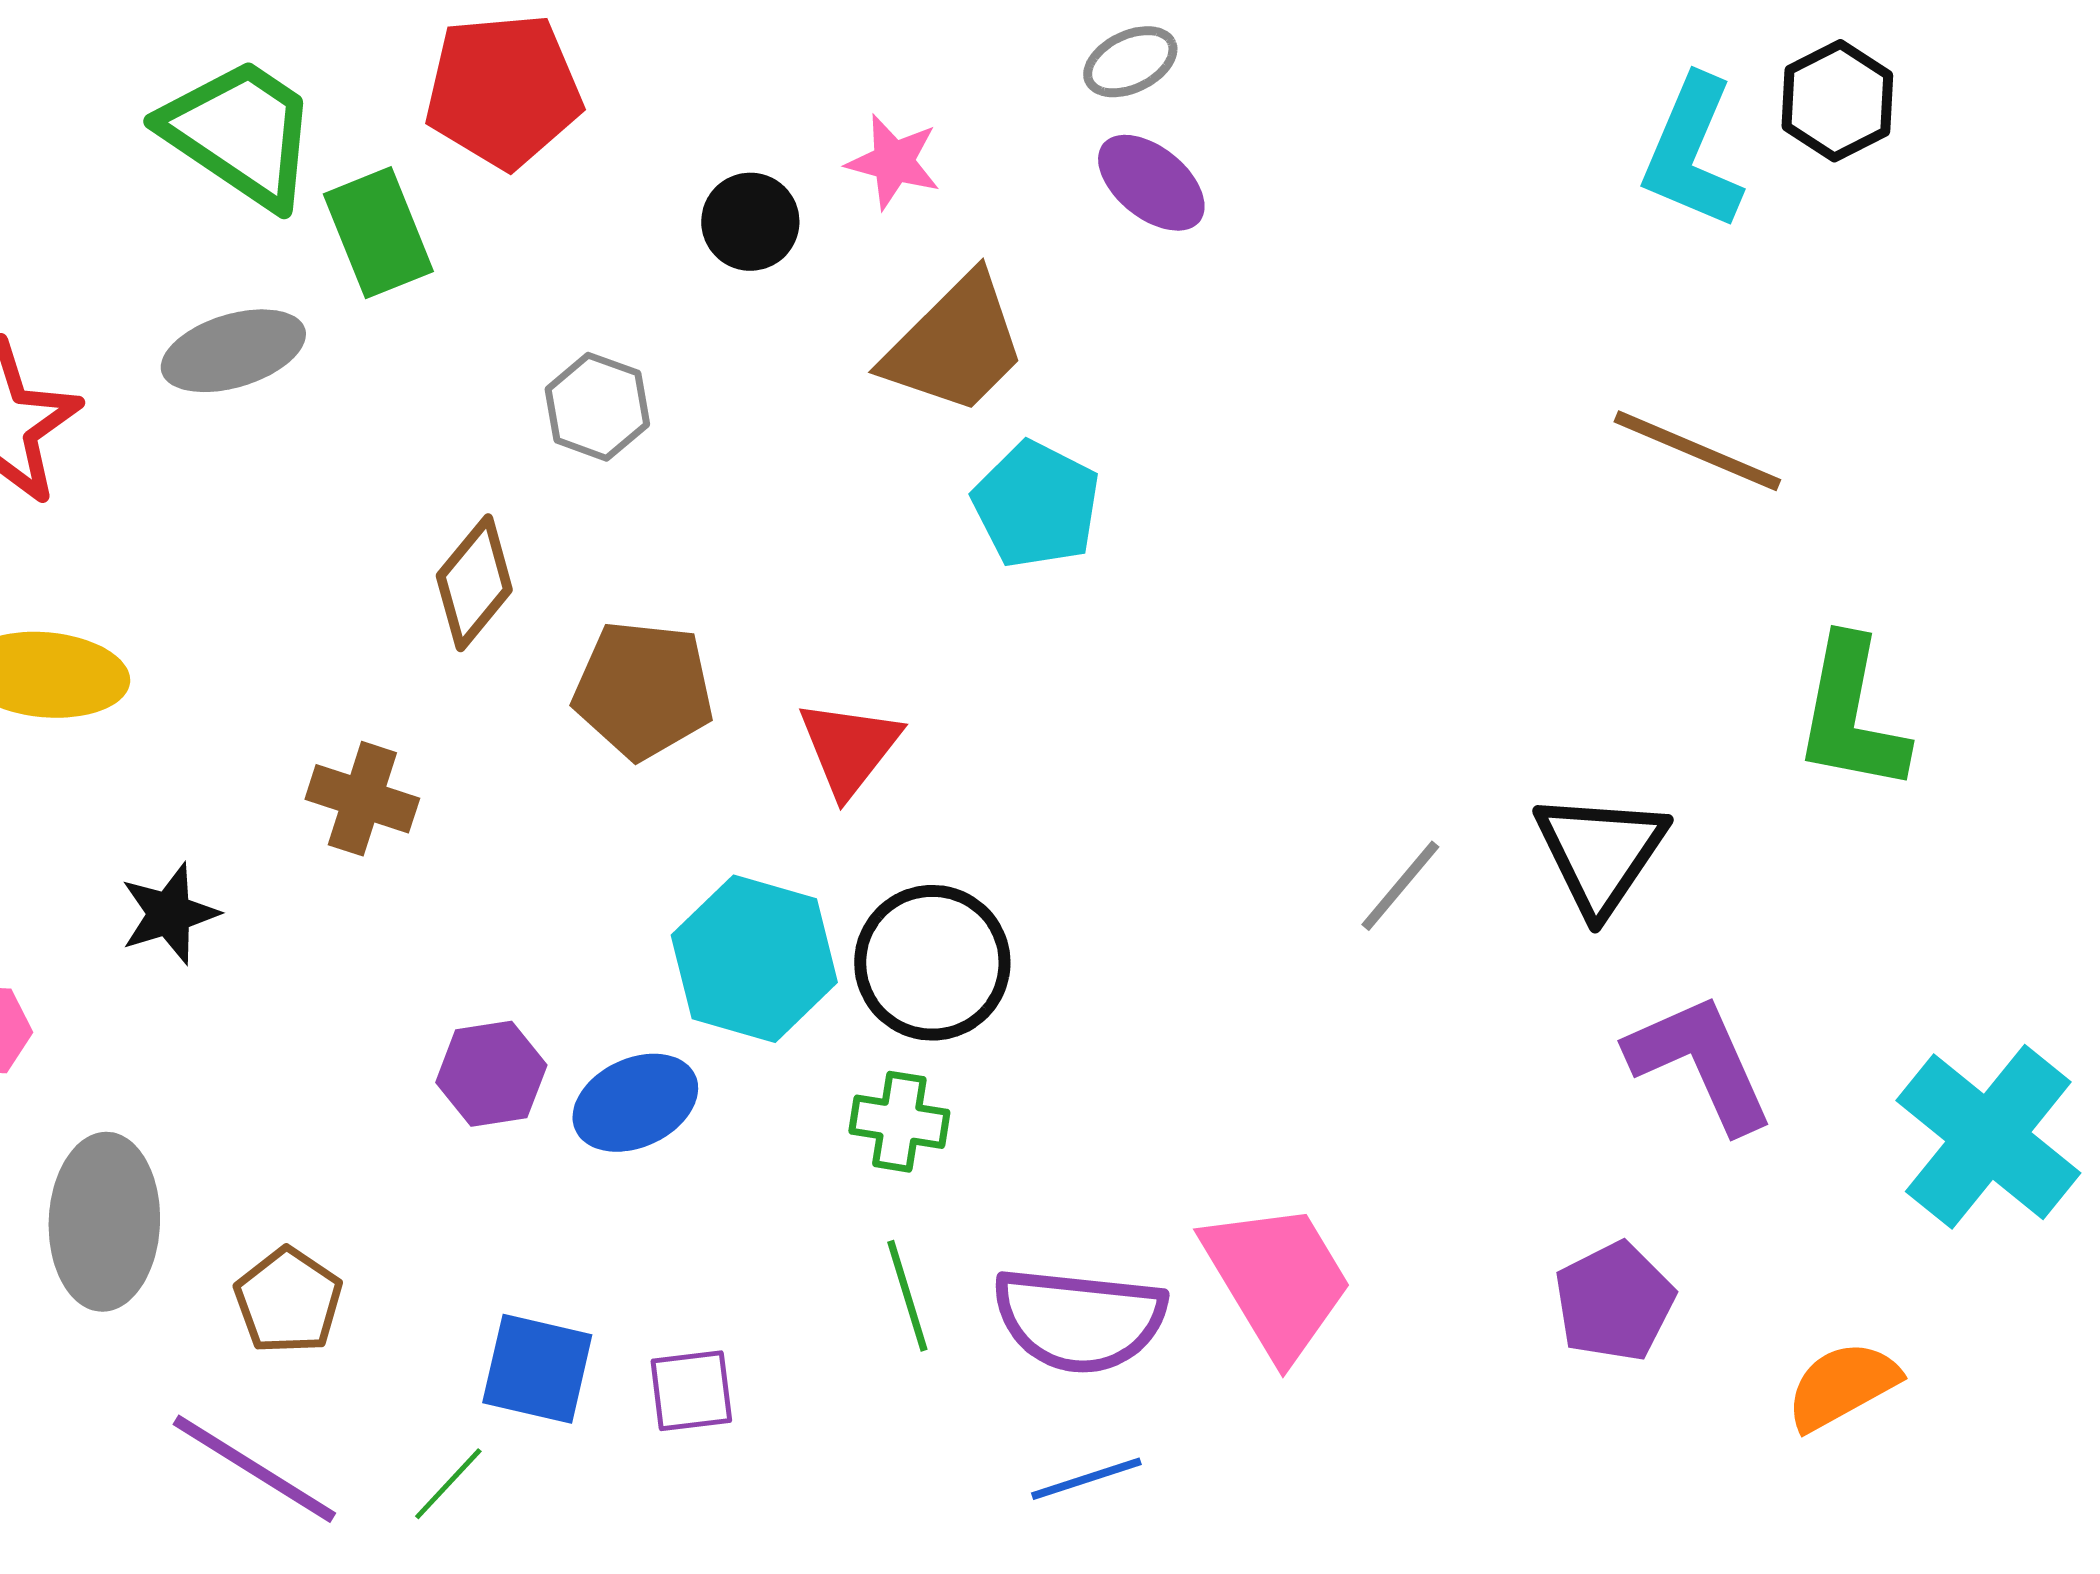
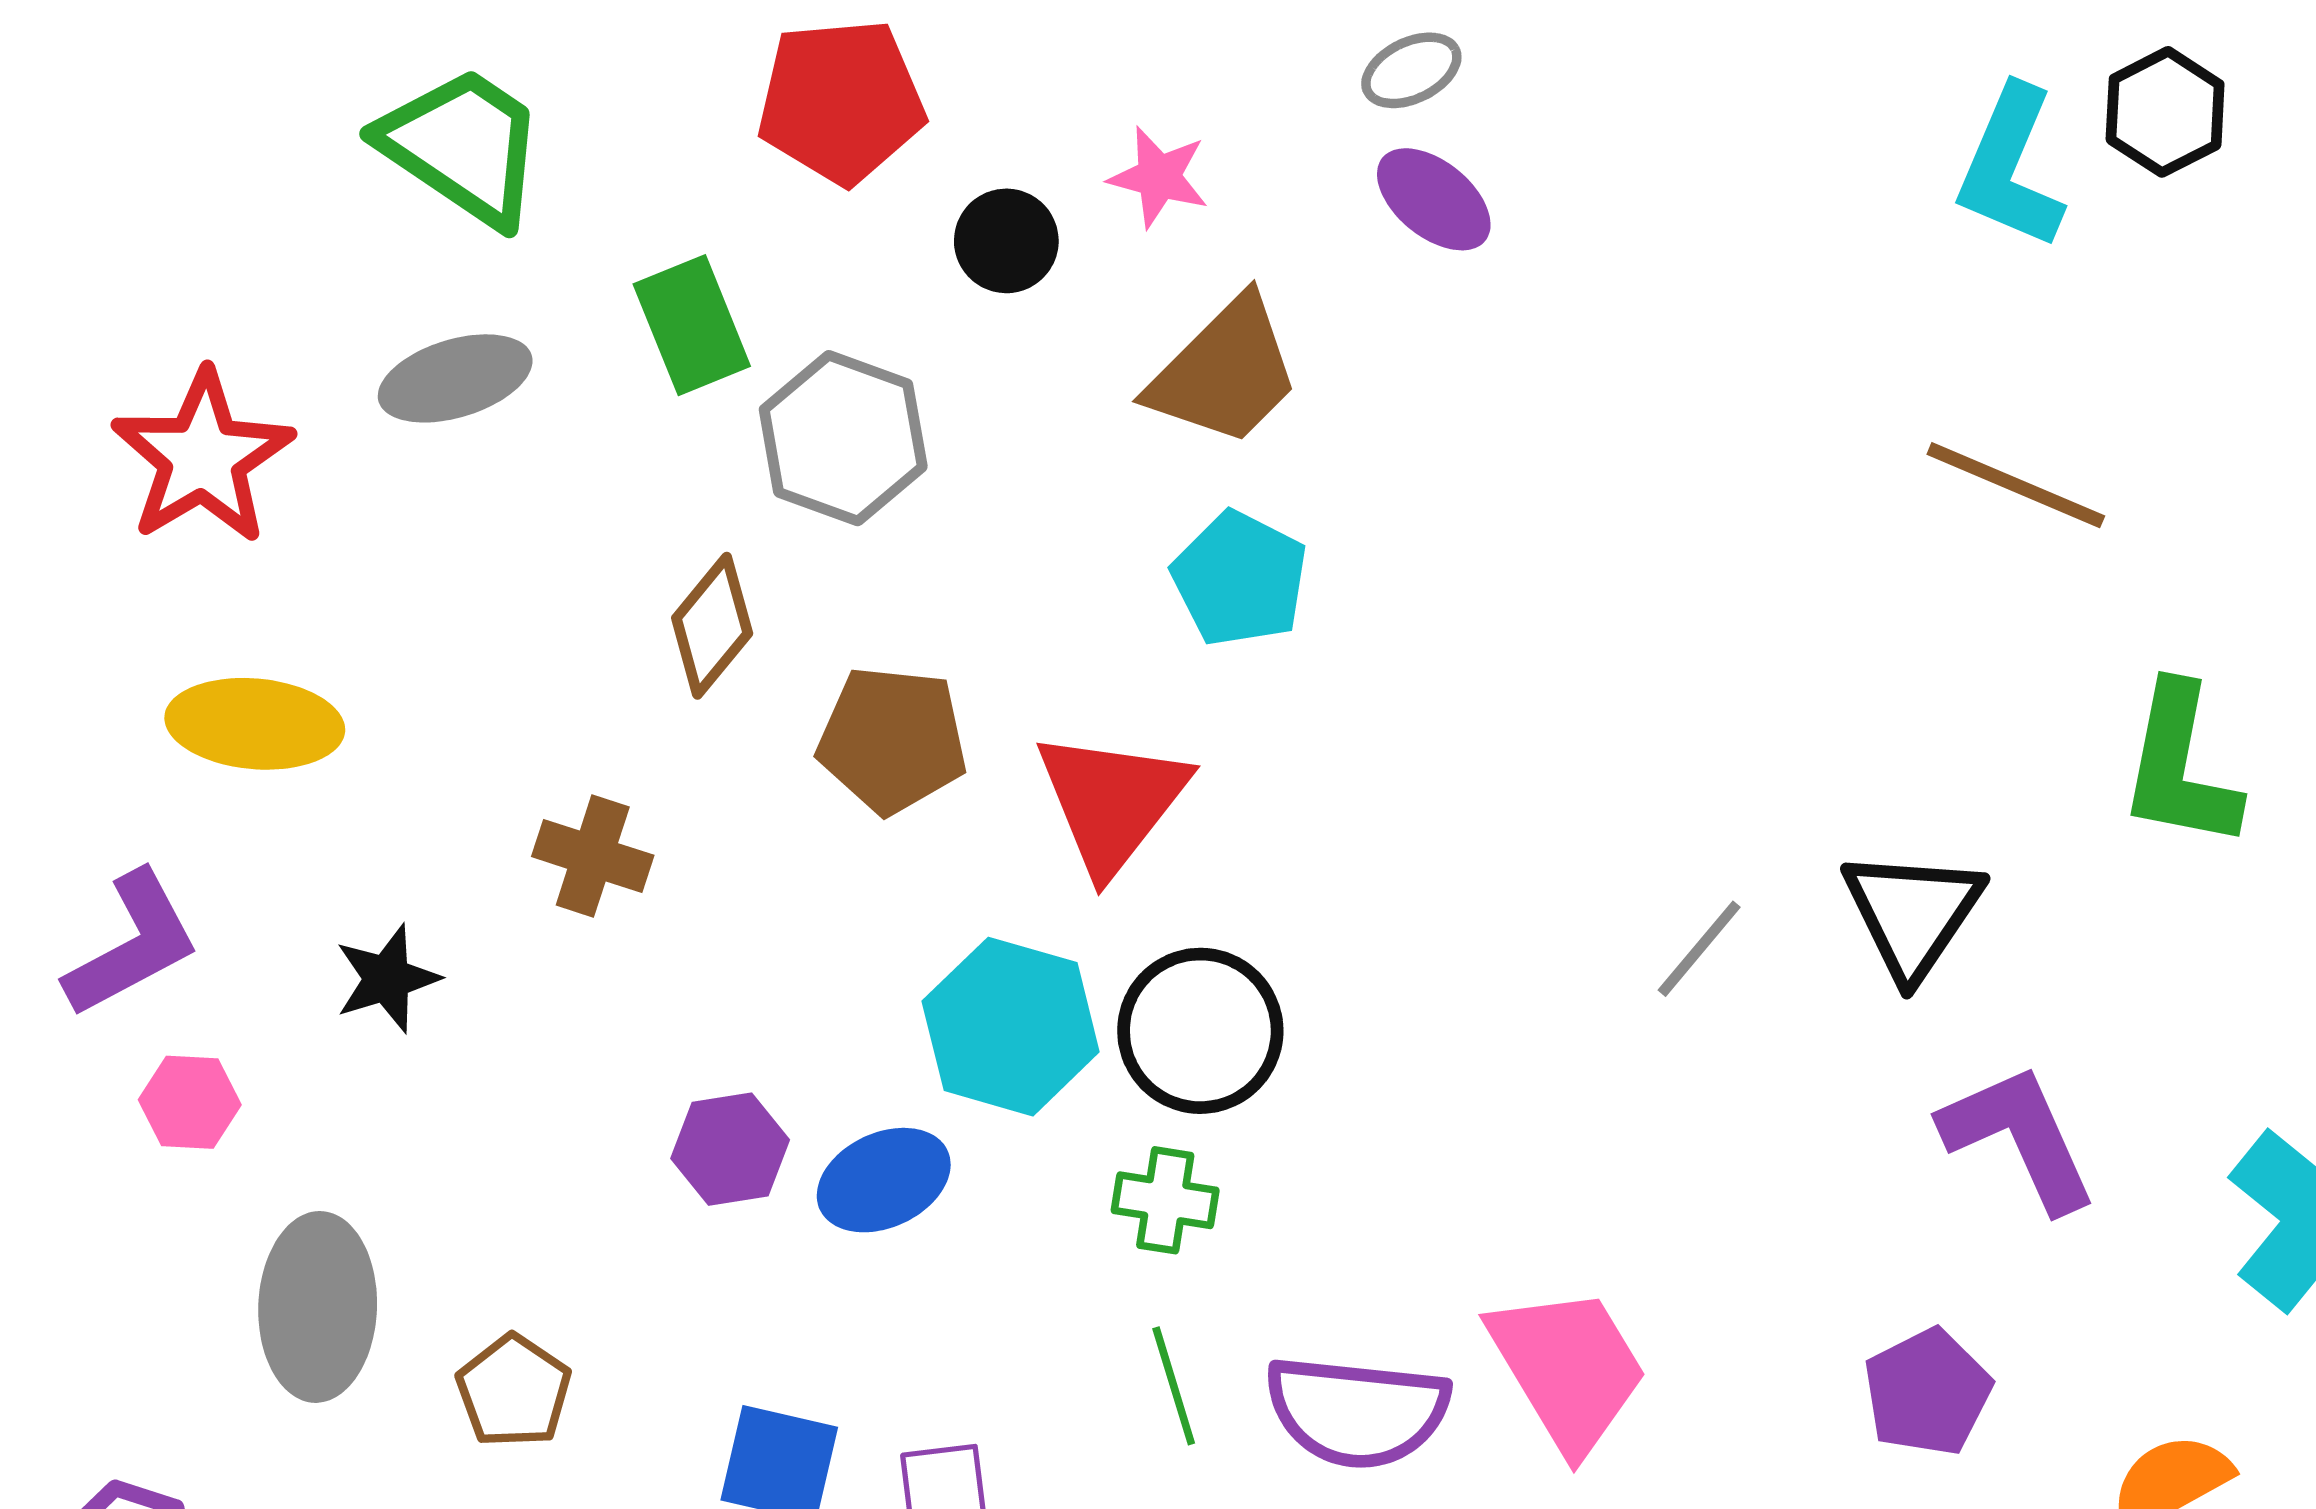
red pentagon: (503, 91) -> (841, 101), moved
green rectangle: (378, 233) -> (692, 325), moved
gray hexagon: (597, 407) -> (843, 438), size x1.5
cyan pentagon: (1036, 505) -> (1240, 579), moved
red triangle: (849, 748) -> (1112, 802), size x1.4

